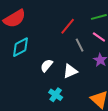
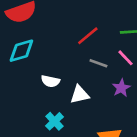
gray line: (80, 45) -> (98, 63), turned -56
white semicircle: (47, 66) -> (50, 81), turned -128

